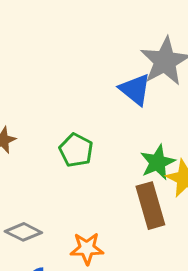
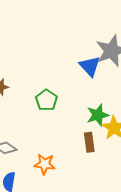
brown rectangle: (150, 206) -> (89, 142), size x0.7

